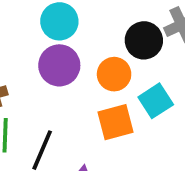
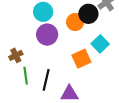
orange circle: (114, 74) -> (75, 22), moved

